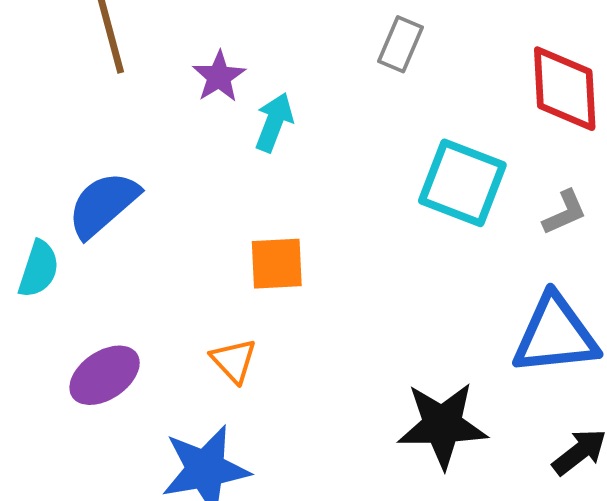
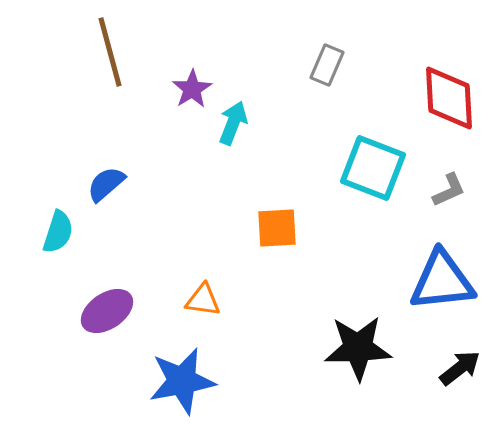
blue semicircle: (103, 204) -> (106, 184), size x0.7
orange square: (277, 264) -> (277, 228), moved
orange triangle: (234, 360) -> (203, 300), turned -39

